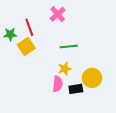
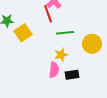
red line: (29, 27) -> (48, 14), moved
yellow circle: (92, 78) -> (92, 44), moved

